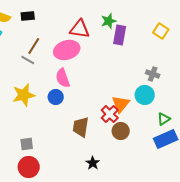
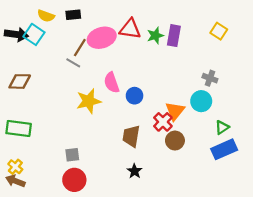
green star: (109, 21) -> (155, 36), moved
pink ellipse: (67, 50) -> (102, 38), moved
yellow star: (24, 95) -> (89, 101), moved
blue circle: (56, 97) -> (135, 96), moved
black star: (93, 163) -> (135, 171), moved

